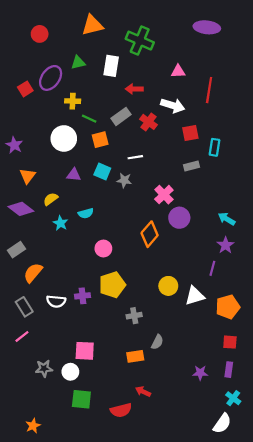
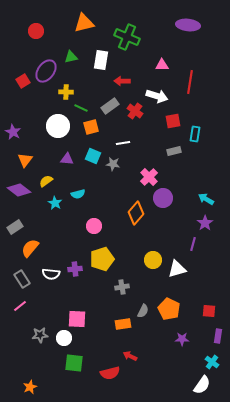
orange pentagon: (228, 307) -> (169, 309), moved, turned -30
purple rectangle: (229, 370) -> (218, 336), moved

